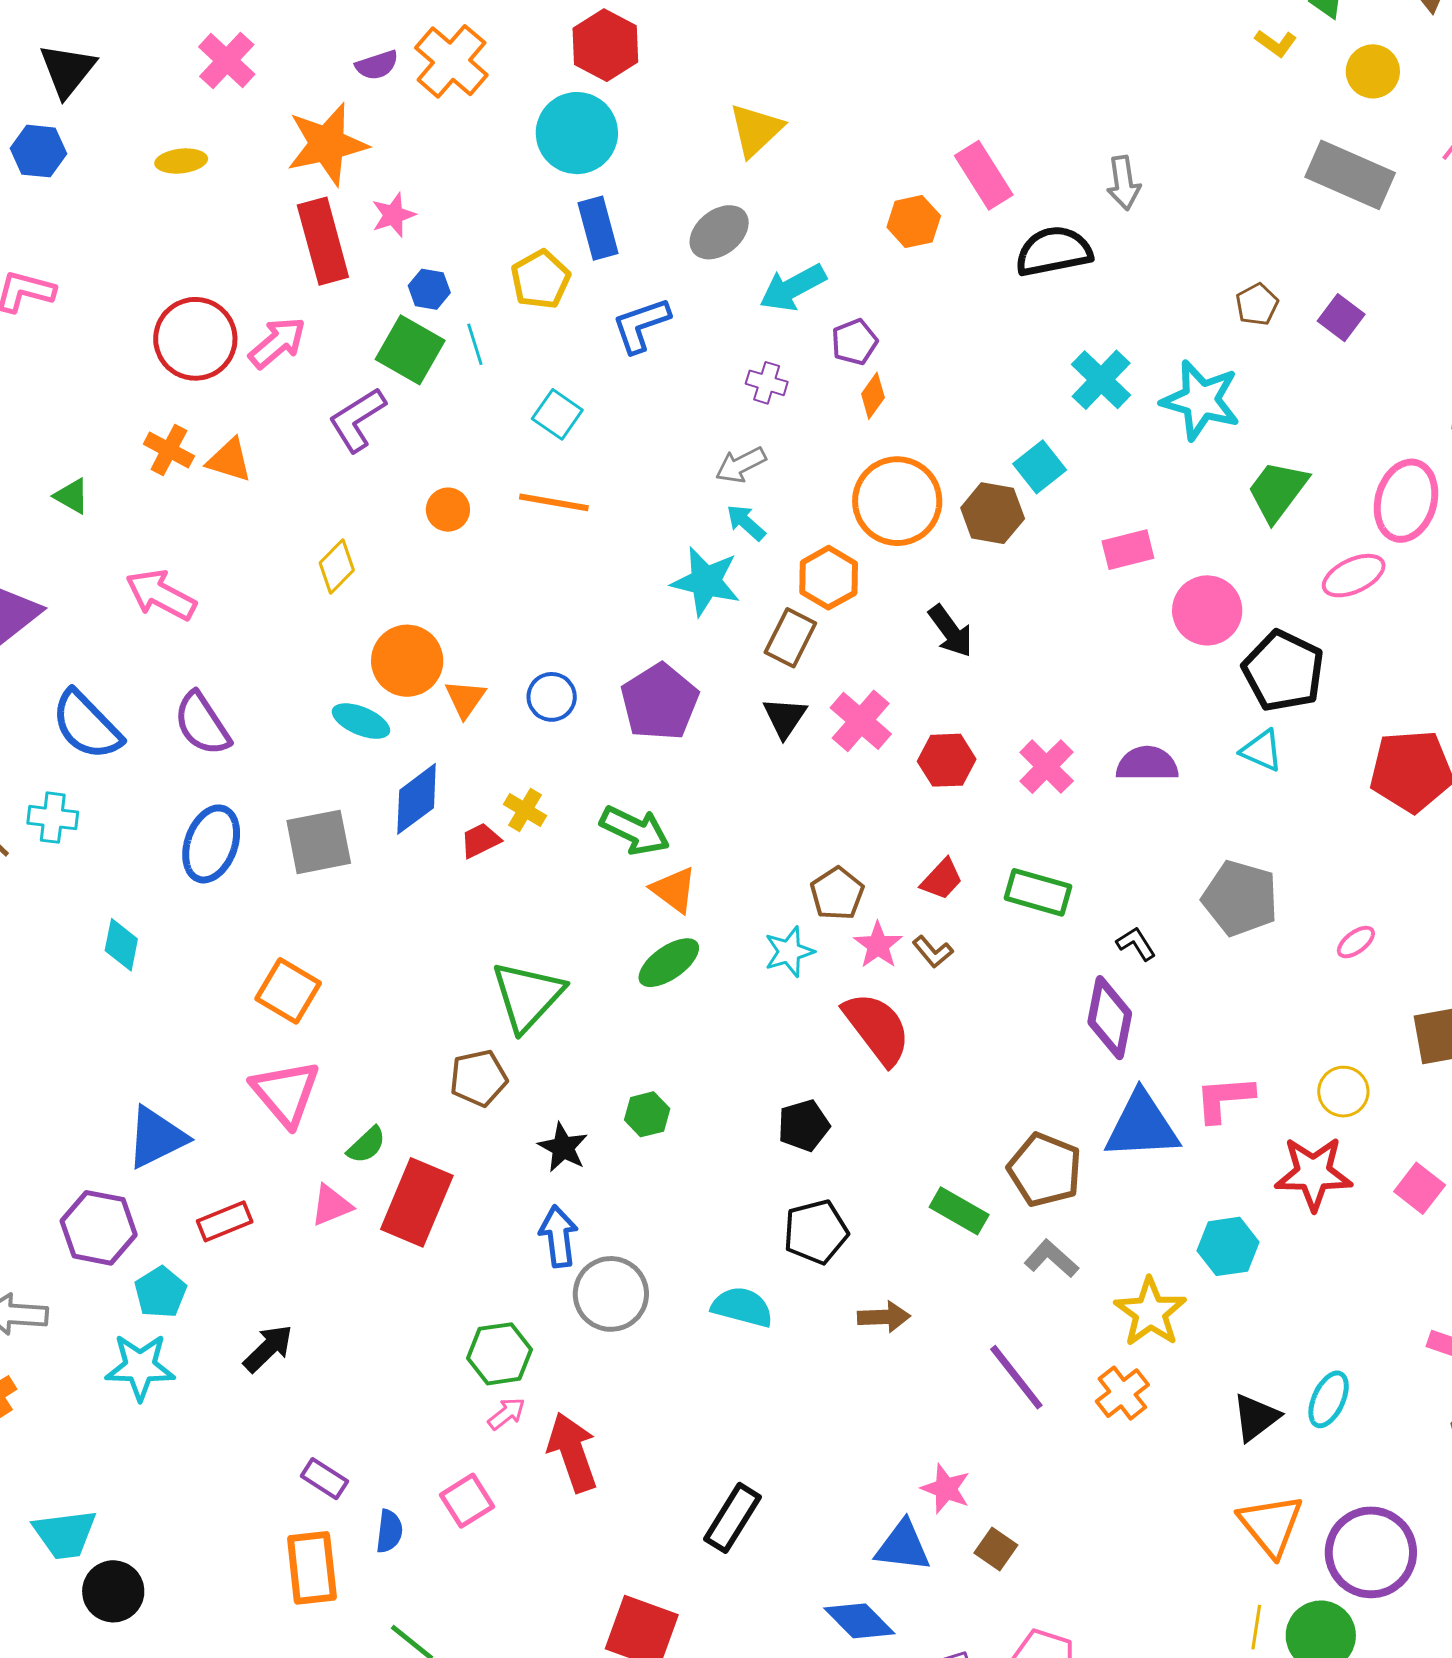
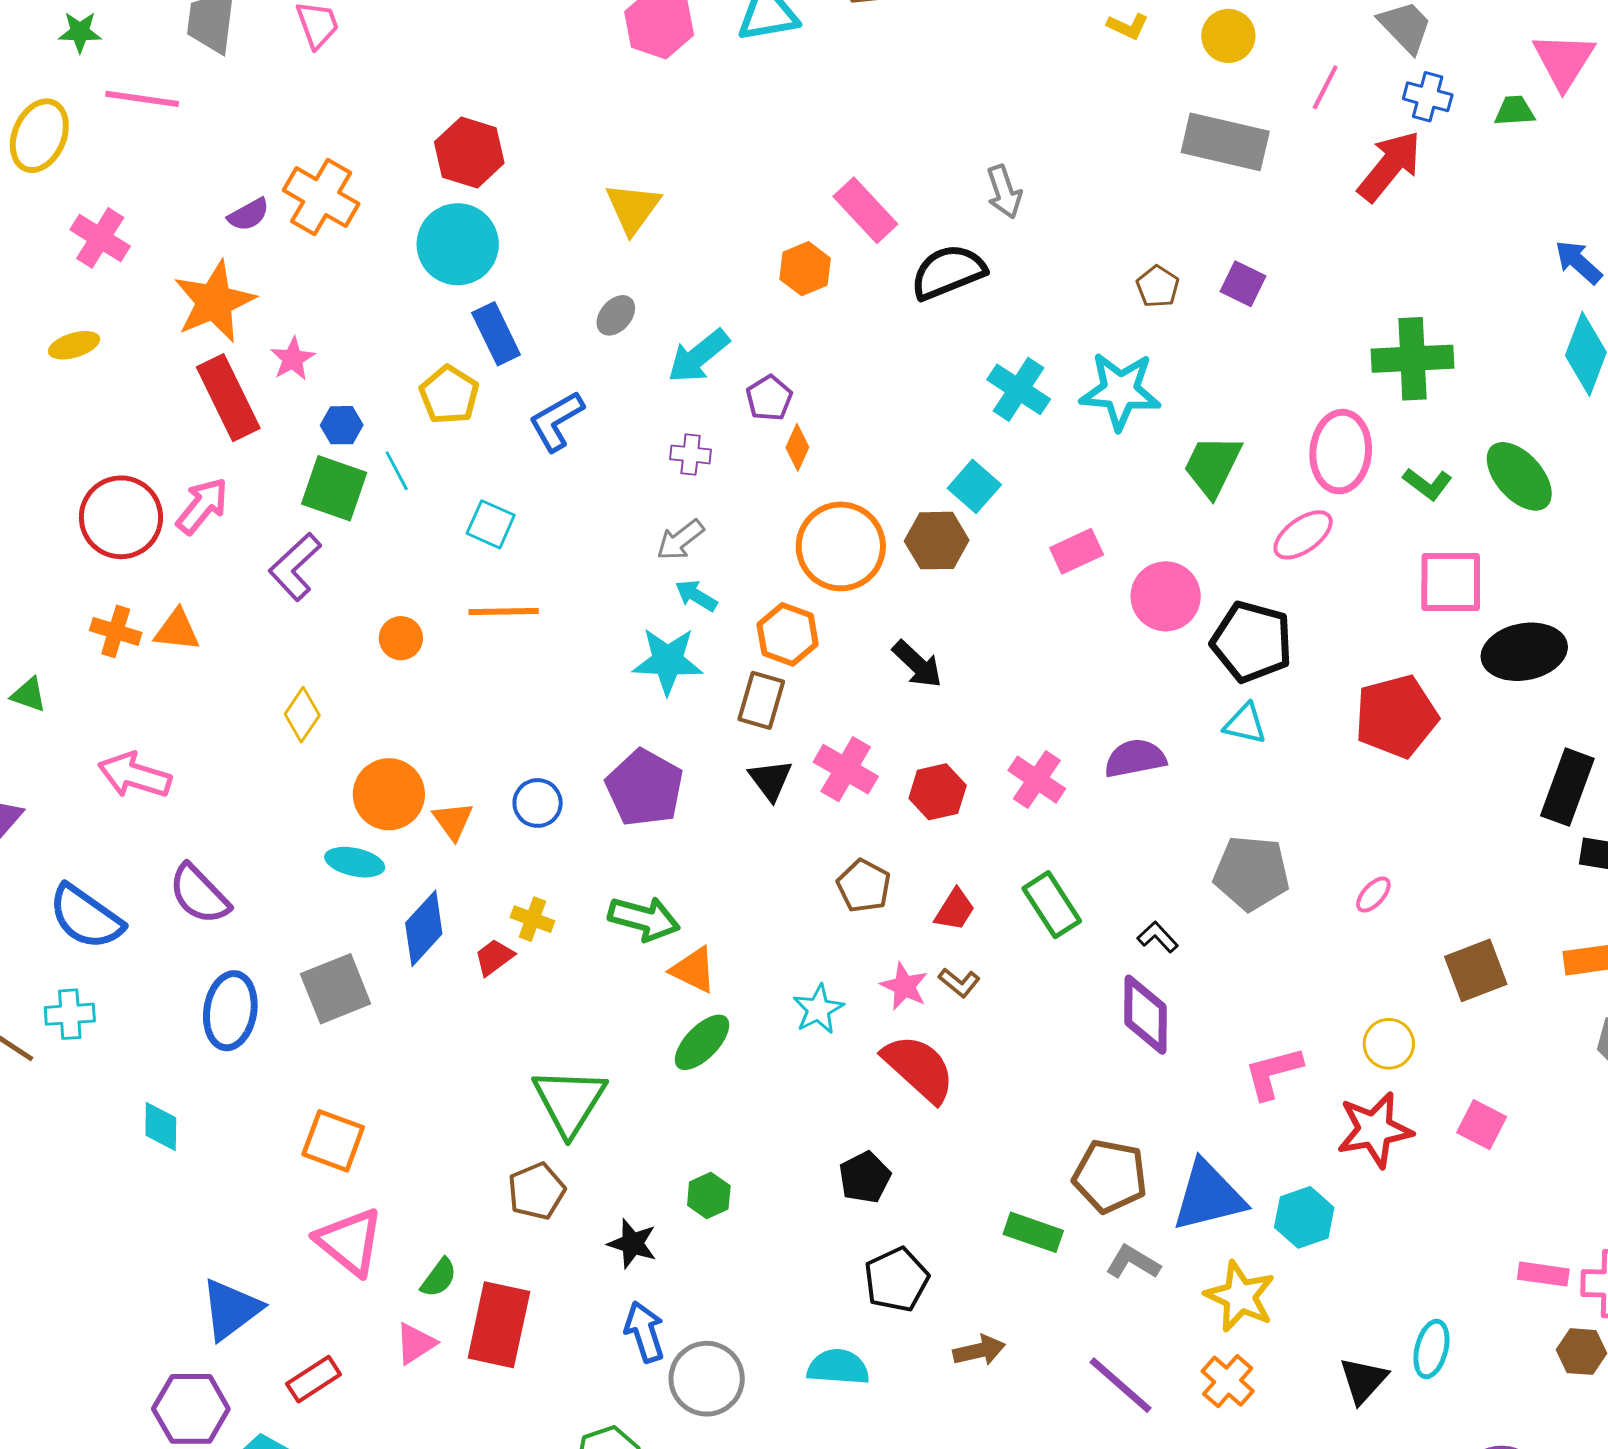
gray ellipse: (719, 232) -> (616, 315), size x0.7
green rectangle: (1038, 892) -> (1052, 905), turned 52
brown pentagon: (837, 893) -> (864, 886), moved
blue triangle: (1142, 1126) -> (1209, 1196), moved

